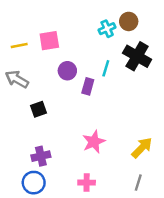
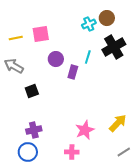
black cross: (137, 56) -> (114, 47), turned 30
pink star: (94, 142) -> (85, 130), moved
gray line: (138, 183) -> (124, 152), moved, turned 40

